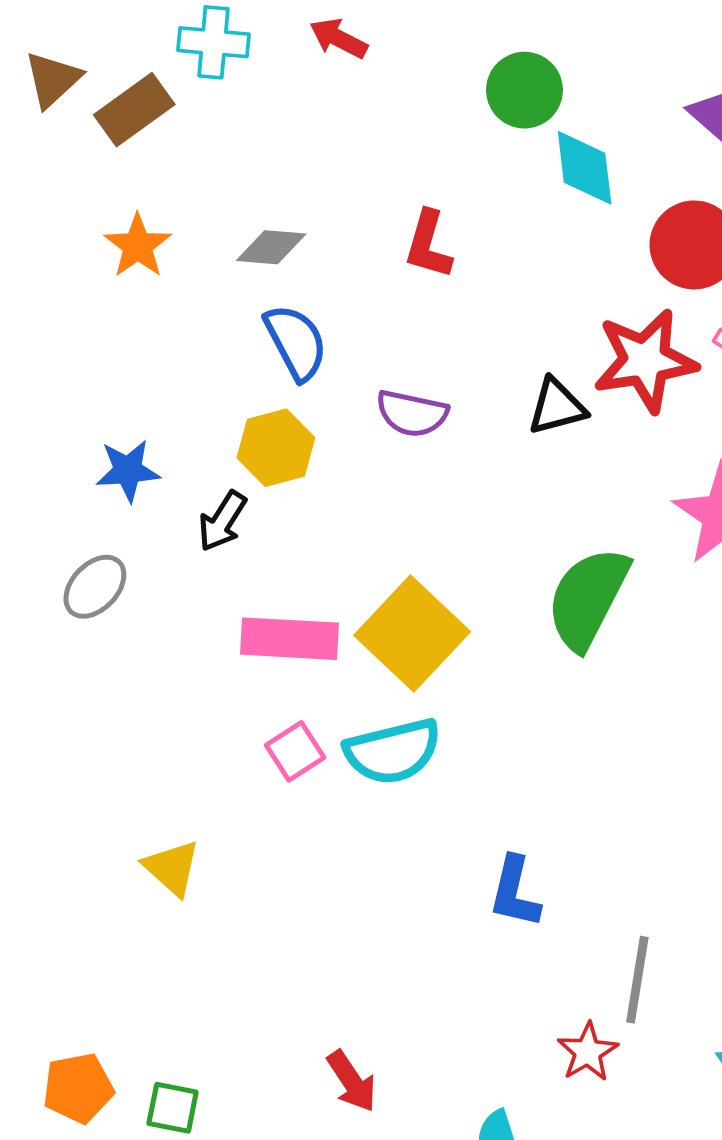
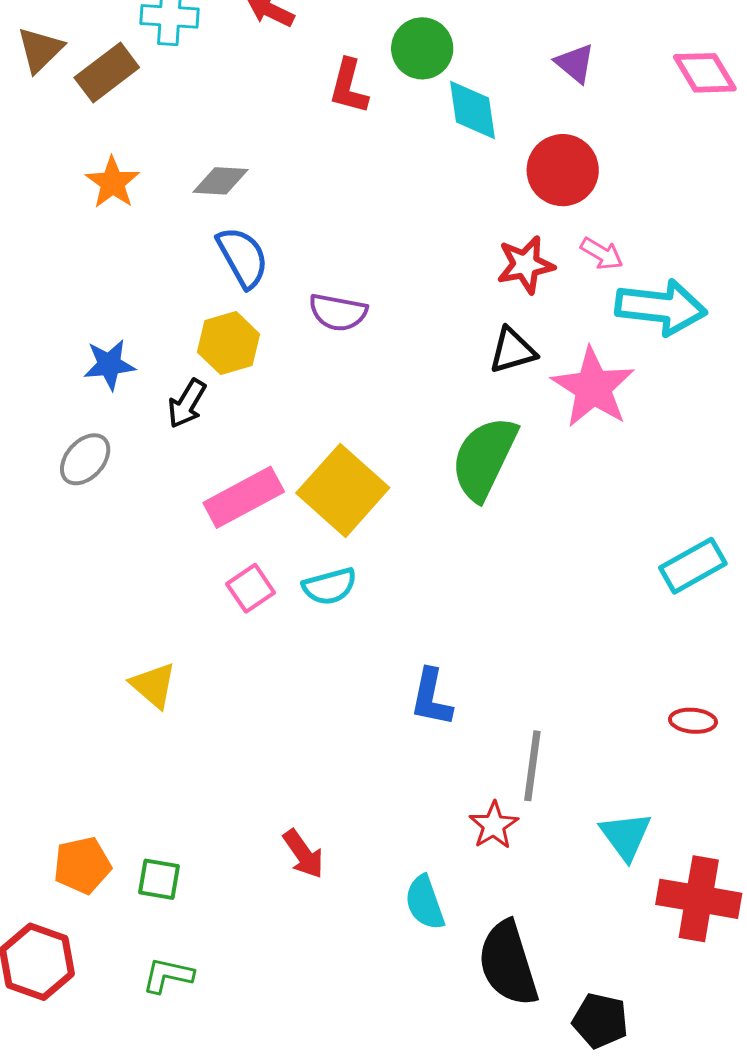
red L-shape: (428, 245) -> (349, 86), moved
red star: (645, 361) -> (526, 265), size x0.7
black triangle: (557, 407) -> (512, 351), moved
pink rectangle: (290, 639) -> (244, 497), turned -30
cyan semicircle: (393, 751) -> (330, 586), size x0.7

